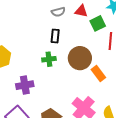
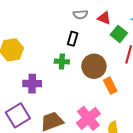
green square: (98, 23) -> (119, 34), turned -35

